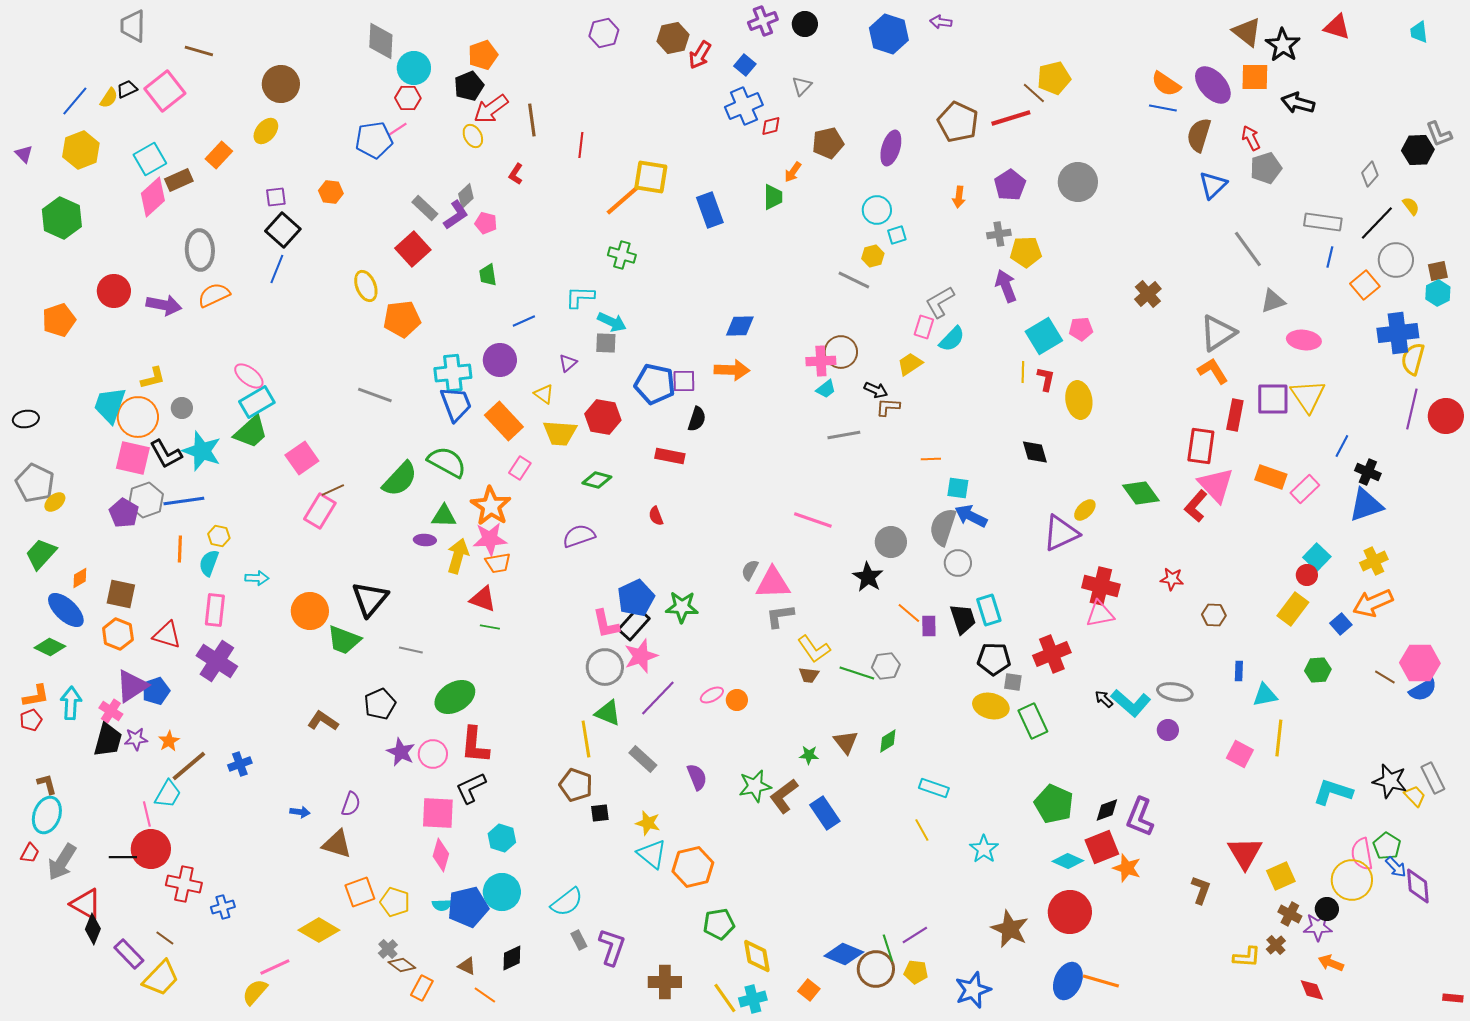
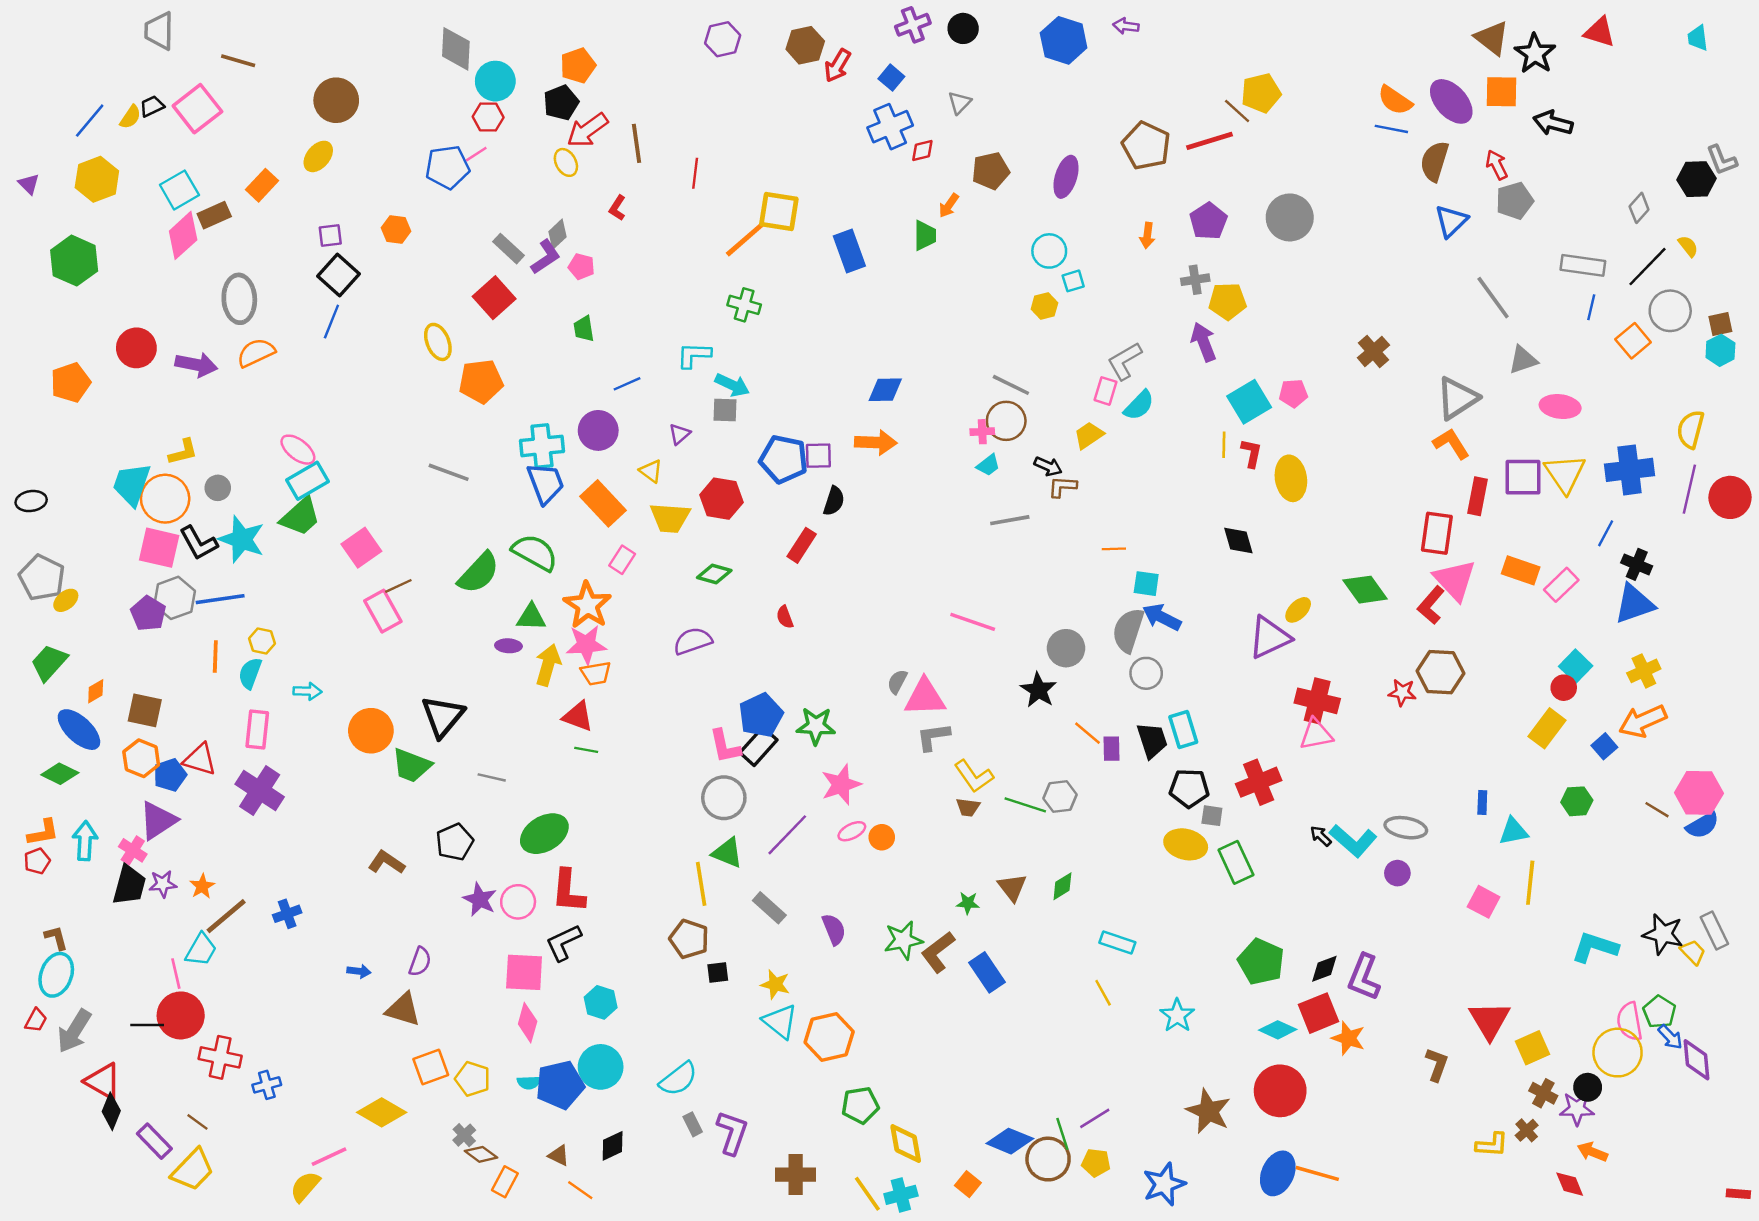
gray line: (854, 280) -> (1011, 385), moved
blue cross: (1398, 333) -> (1629, 470), moved
pink cross: (821, 361) -> (982, 432), size x0.7
red rectangle: (670, 456) -> (802, 545), turned -68
pink rectangle: (320, 511) -> (383, 611), turned -60
brown hexagon: (1214, 615) -> (1440, 672), moved, size x1.6
pink star: (641, 656) -> (841, 785), moved
blue pentagon: (156, 691) -> (170, 775), moved

